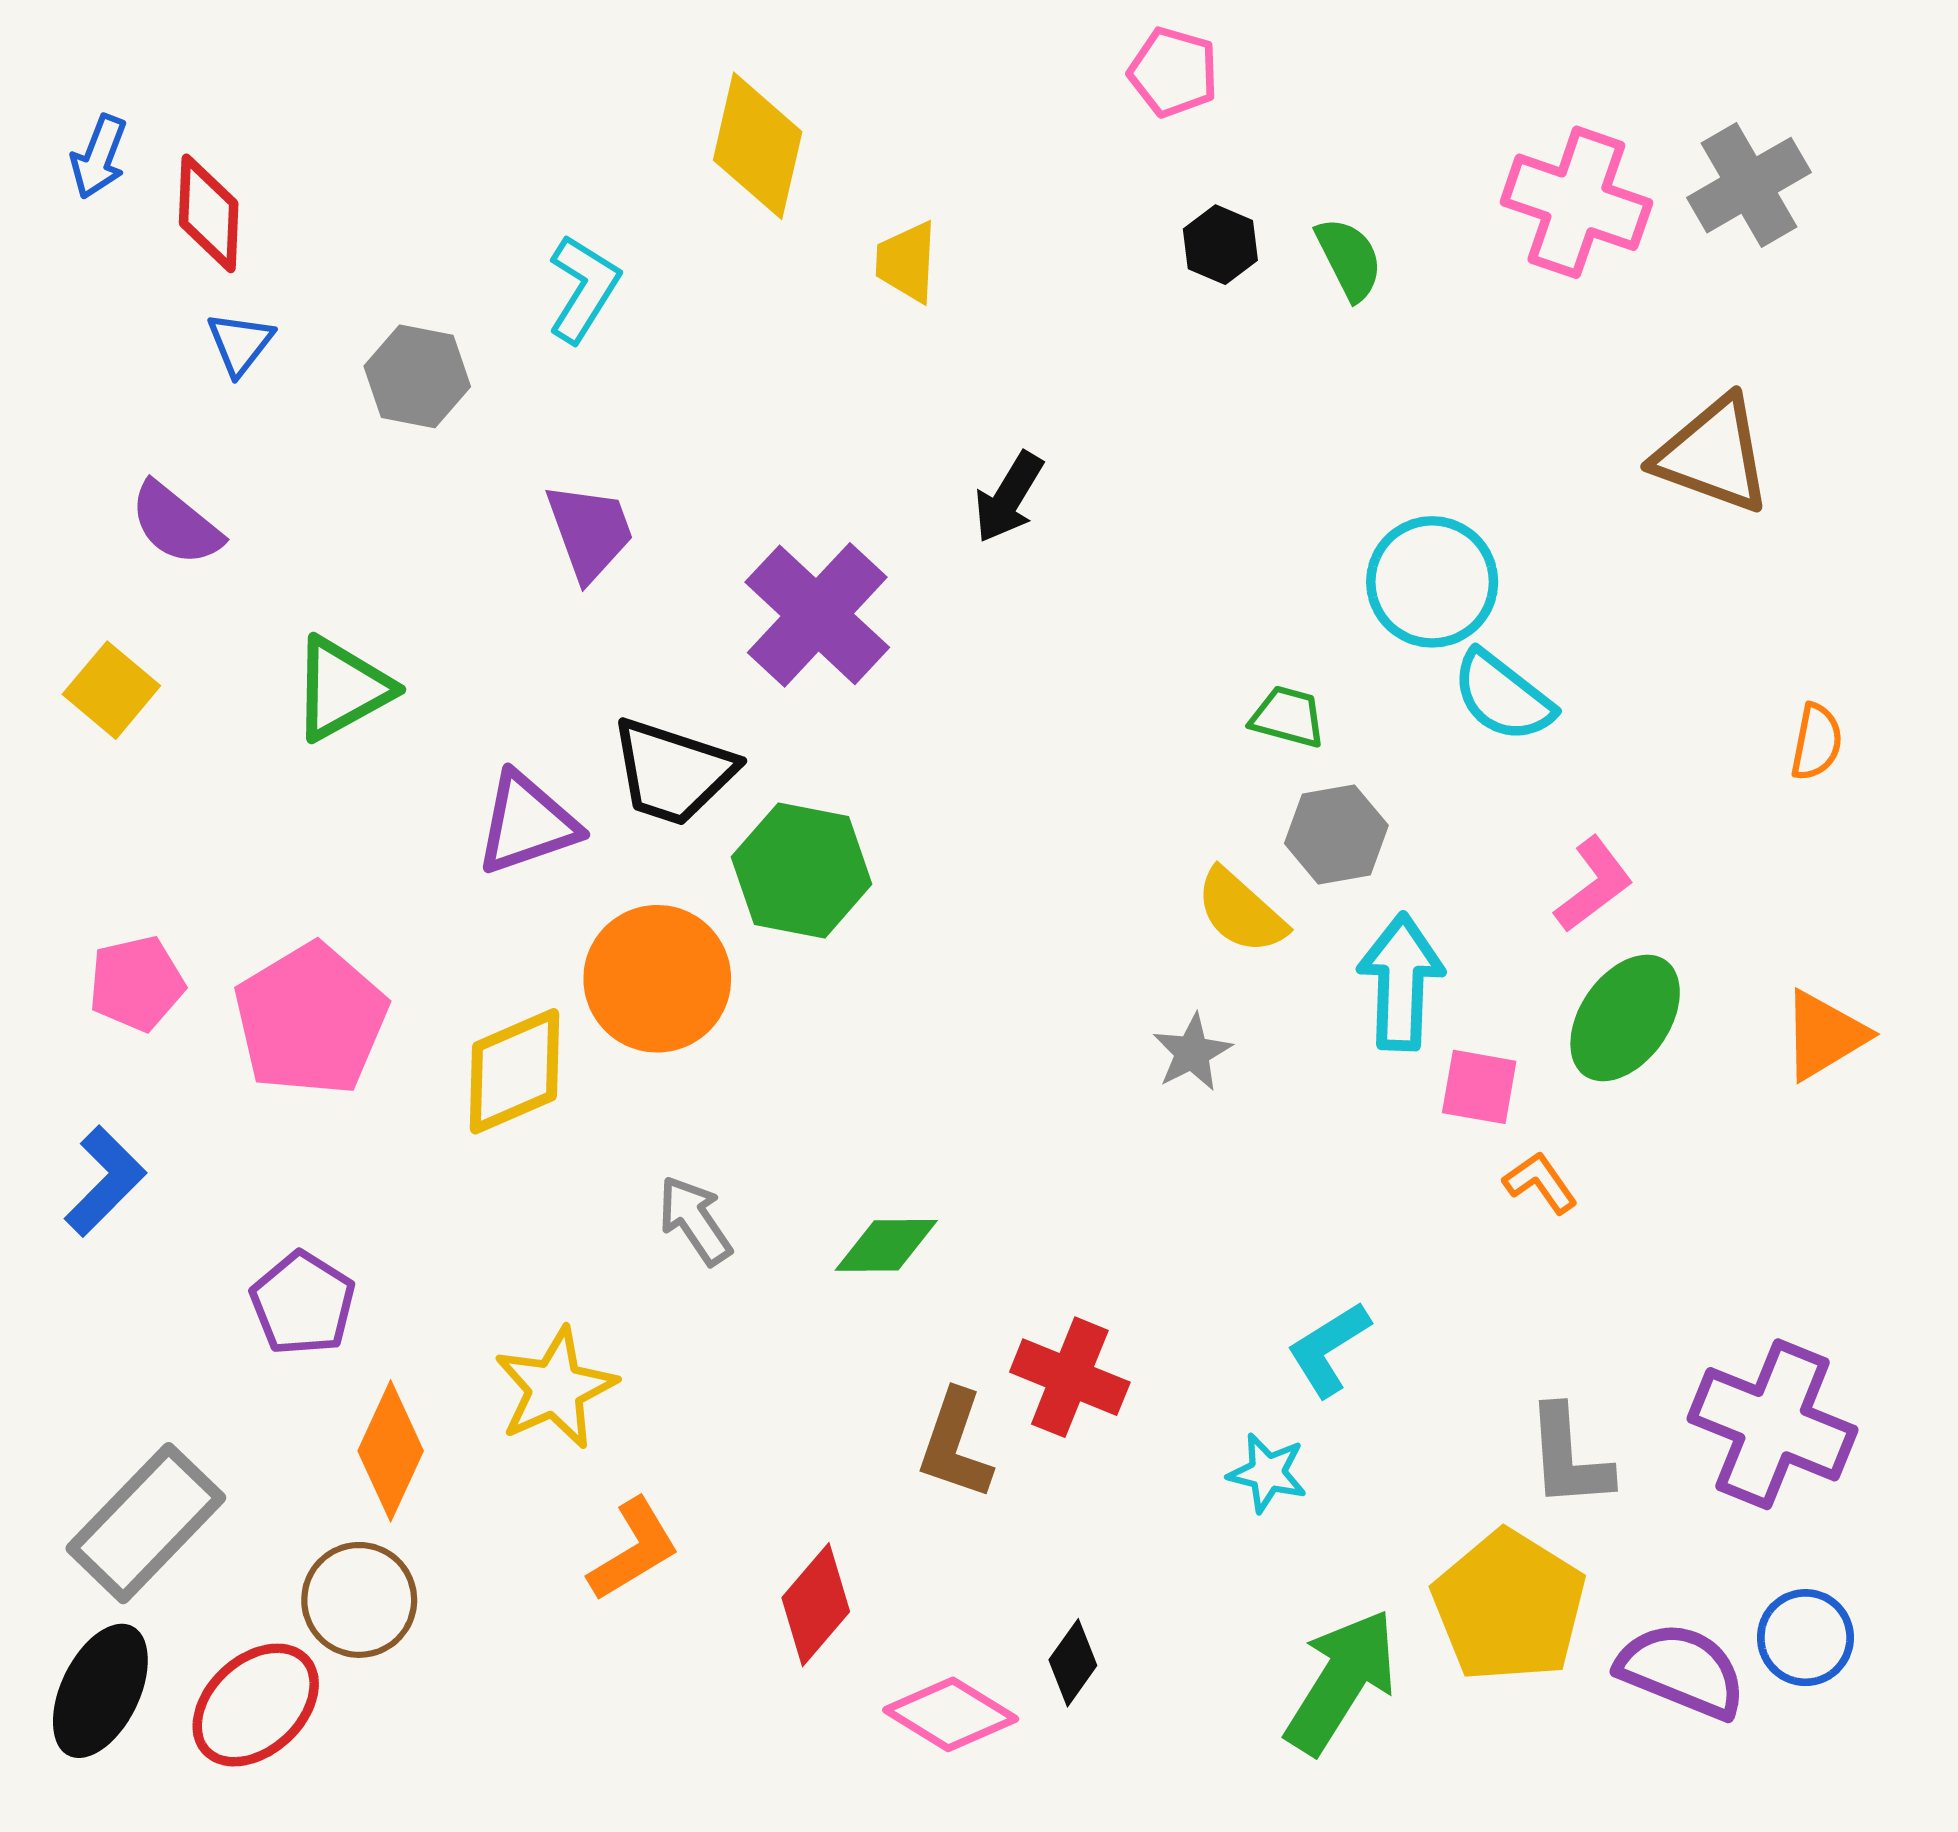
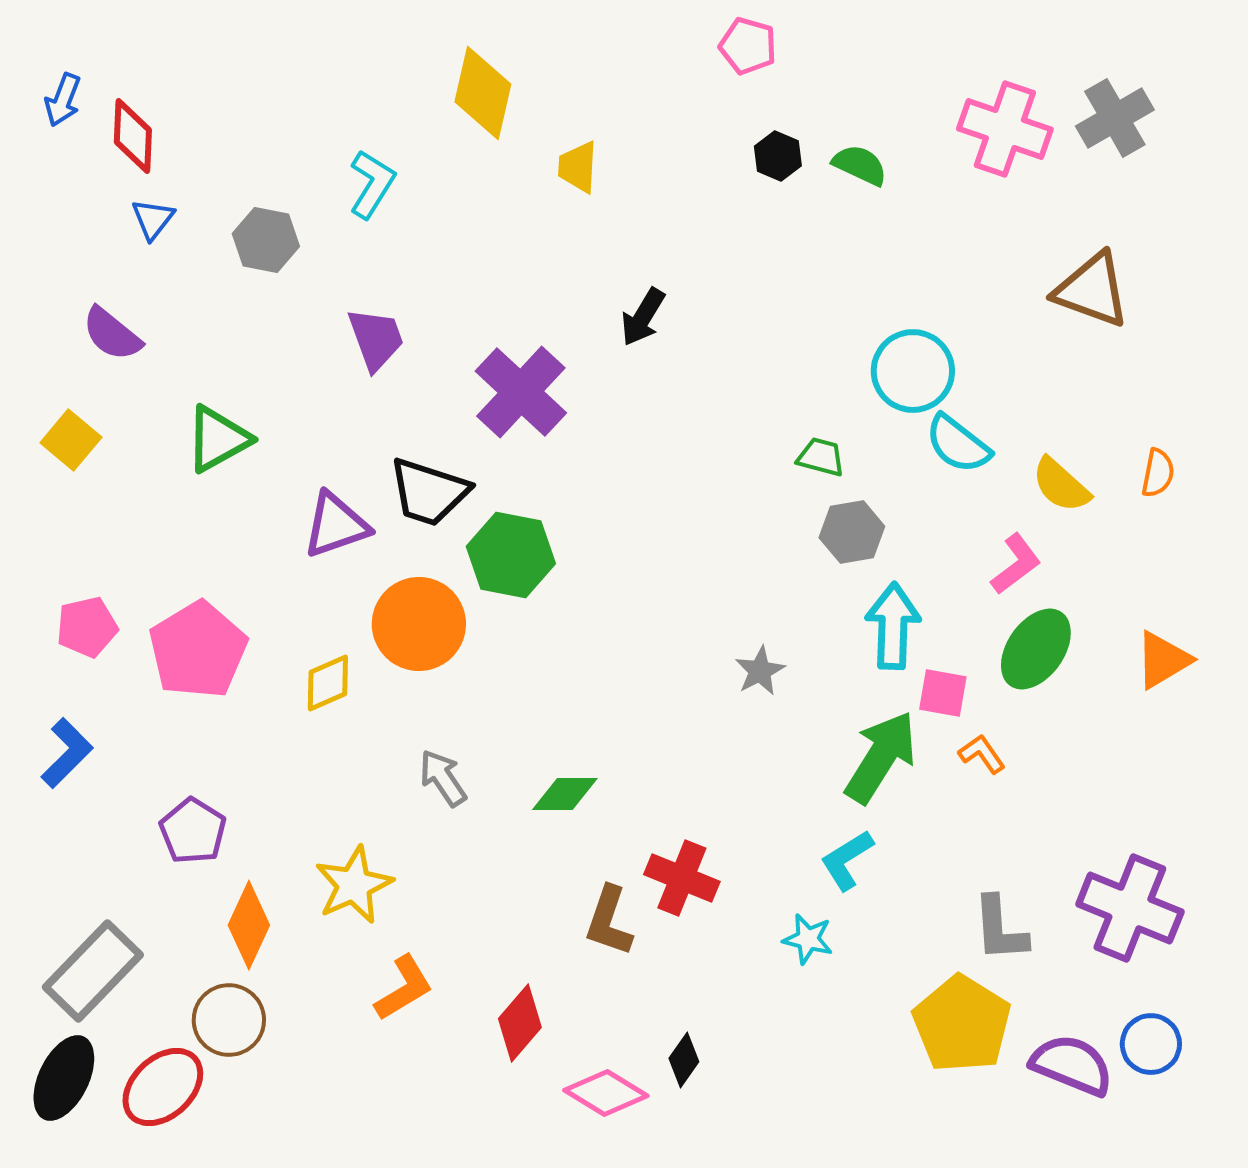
green semicircle: (1349, 259) -> (860, 165), turned -38
yellow semicircle: (1241, 911) -> (1061, 485), moved
yellow diamond: (515, 1071) -> (328, 683), size x0.7
green arrow: (1341, 1681) -> (881, 757), moved

